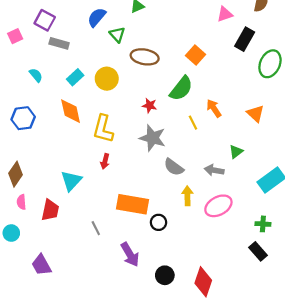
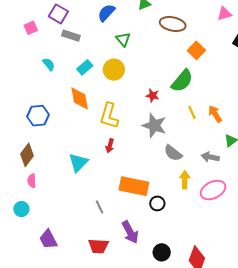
green triangle: (117, 35) -> (123, 39), moved
brown ellipse: (145, 57) -> (173, 24), moved
orange arrow: (214, 108) -> (215, 114), moved
blue hexagon: (23, 118) -> (38, 116), moved
red trapezoid: (50, 210) -> (98, 246), moved, turned 80

